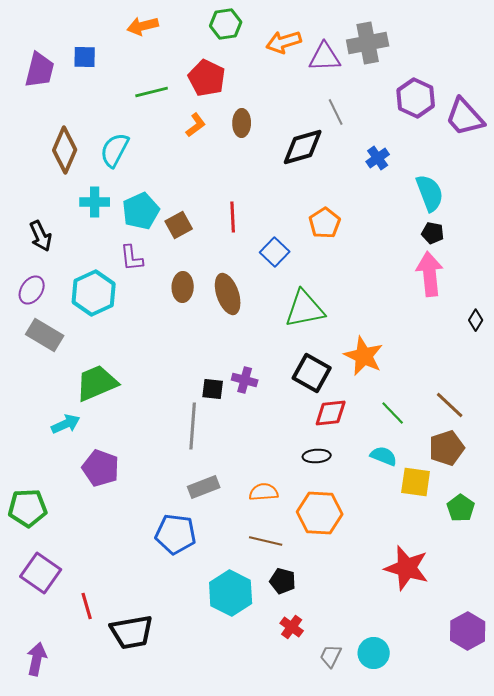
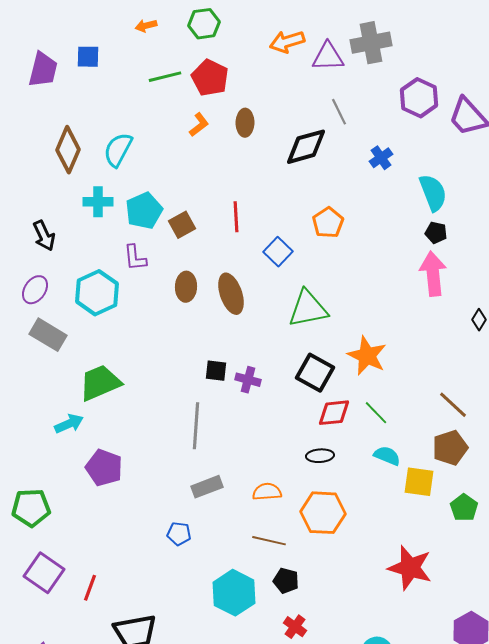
green hexagon: (226, 24) -> (204, 24), moved
orange arrow: (143, 26) -> (146, 26), size x0.7
green line: (152, 92) -> (165, 77), moved
black square: (213, 389) -> (216, 371), moved
green line: (393, 413) -> (376, 413), moved
blue pentagon: (176, 534) -> (179, 534), size x0.6
red line: (87, 606) -> (90, 588), moved, turned 36

